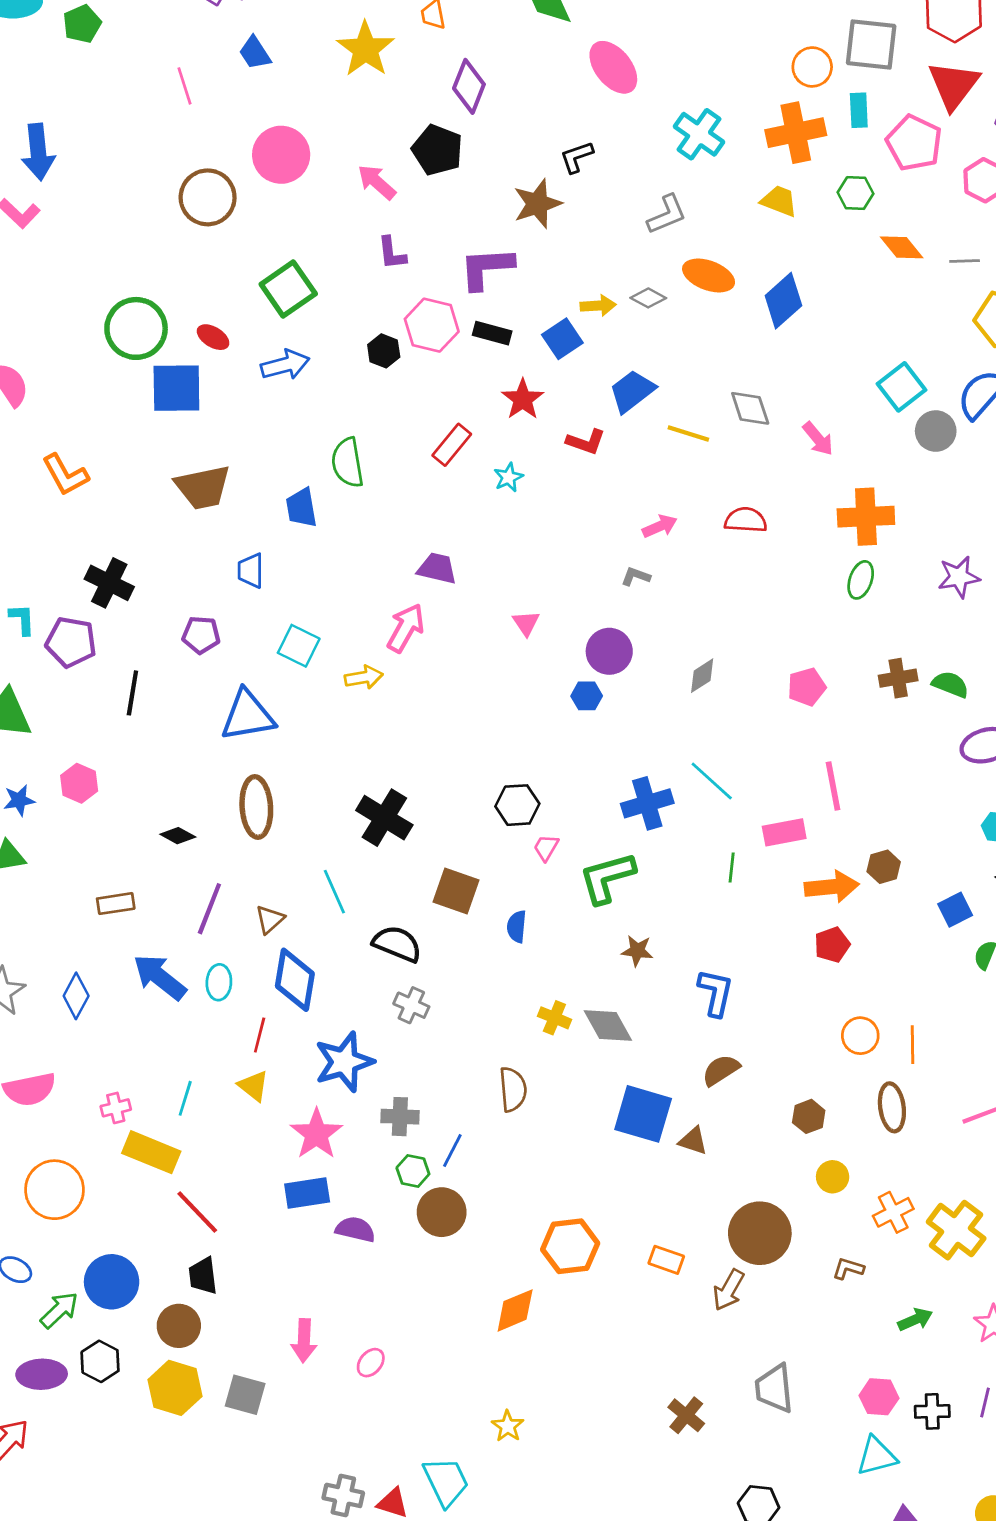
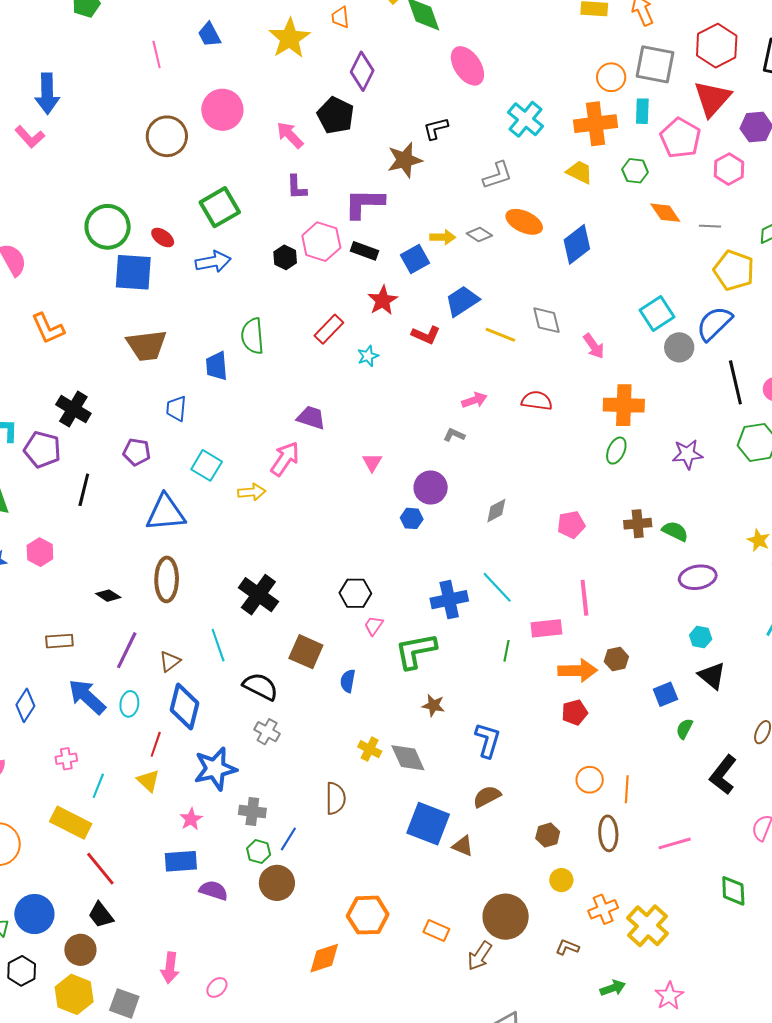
pink cross: (116, 1108) -> (66, 759), moved
pink star: (316, 1134) -> (191, 819), size x0.6
black trapezoid: (203, 1276) -> (101, 915), turned -36

